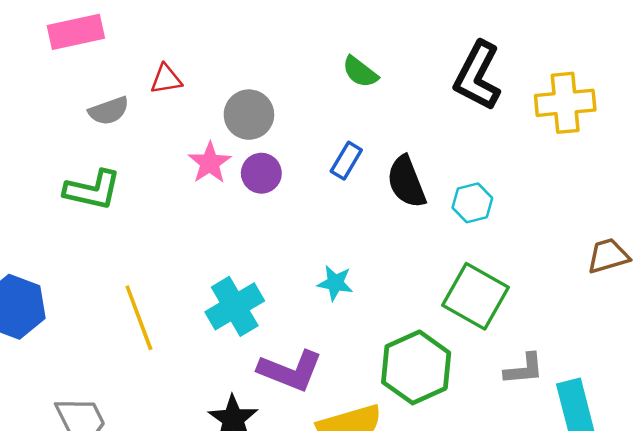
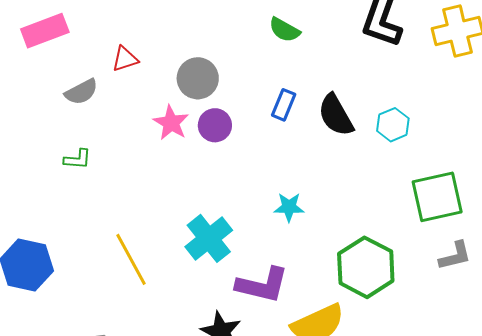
green L-shape: (93, 190) -> (77, 159), size x0.6
green square: (475, 296) -> (437, 197), moved, turned -34

